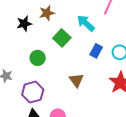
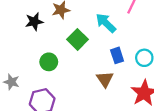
blue rectangle: (96, 51) -> (117, 55), turned -48
brown triangle: (76, 80) -> (105, 79), moved

